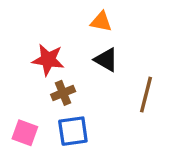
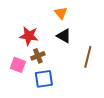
orange triangle: (101, 22) -> (61, 13), turned 40
pink square: (25, 133) -> (18, 65), moved

